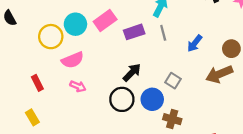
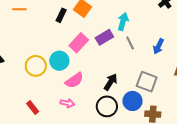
cyan circle: (75, 24) -> (59, 61), moved
purple rectangle: (134, 32) -> (104, 37), moved
pink semicircle: (73, 60) -> (74, 80), moved
gray square: (173, 81) -> (147, 82), size x1.5

